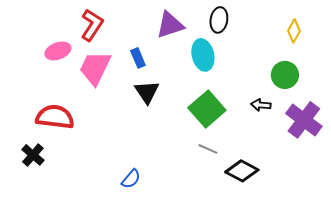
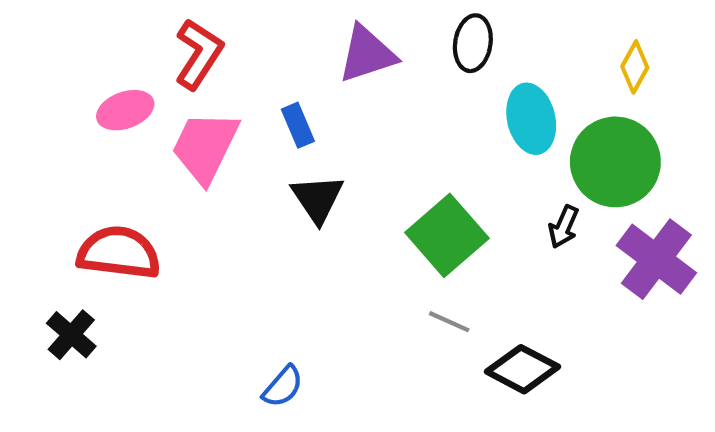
cyan ellipse: (203, 55) -> (531, 119), moved
green circle: (285, 75) -> (615, 162), size x1.5
black arrow: (261, 105) -> (564, 227), turned -72

